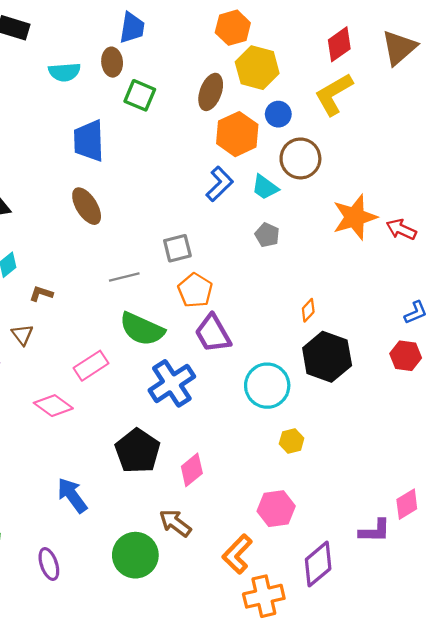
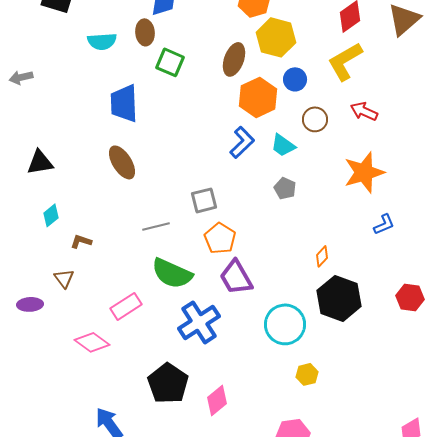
brown circle: (300, 158) -> (315, 119), size x0.7
red arrow: (401, 229) -> (364, 111), moved
blue L-shape: (416, 312) -> (384, 224), moved

